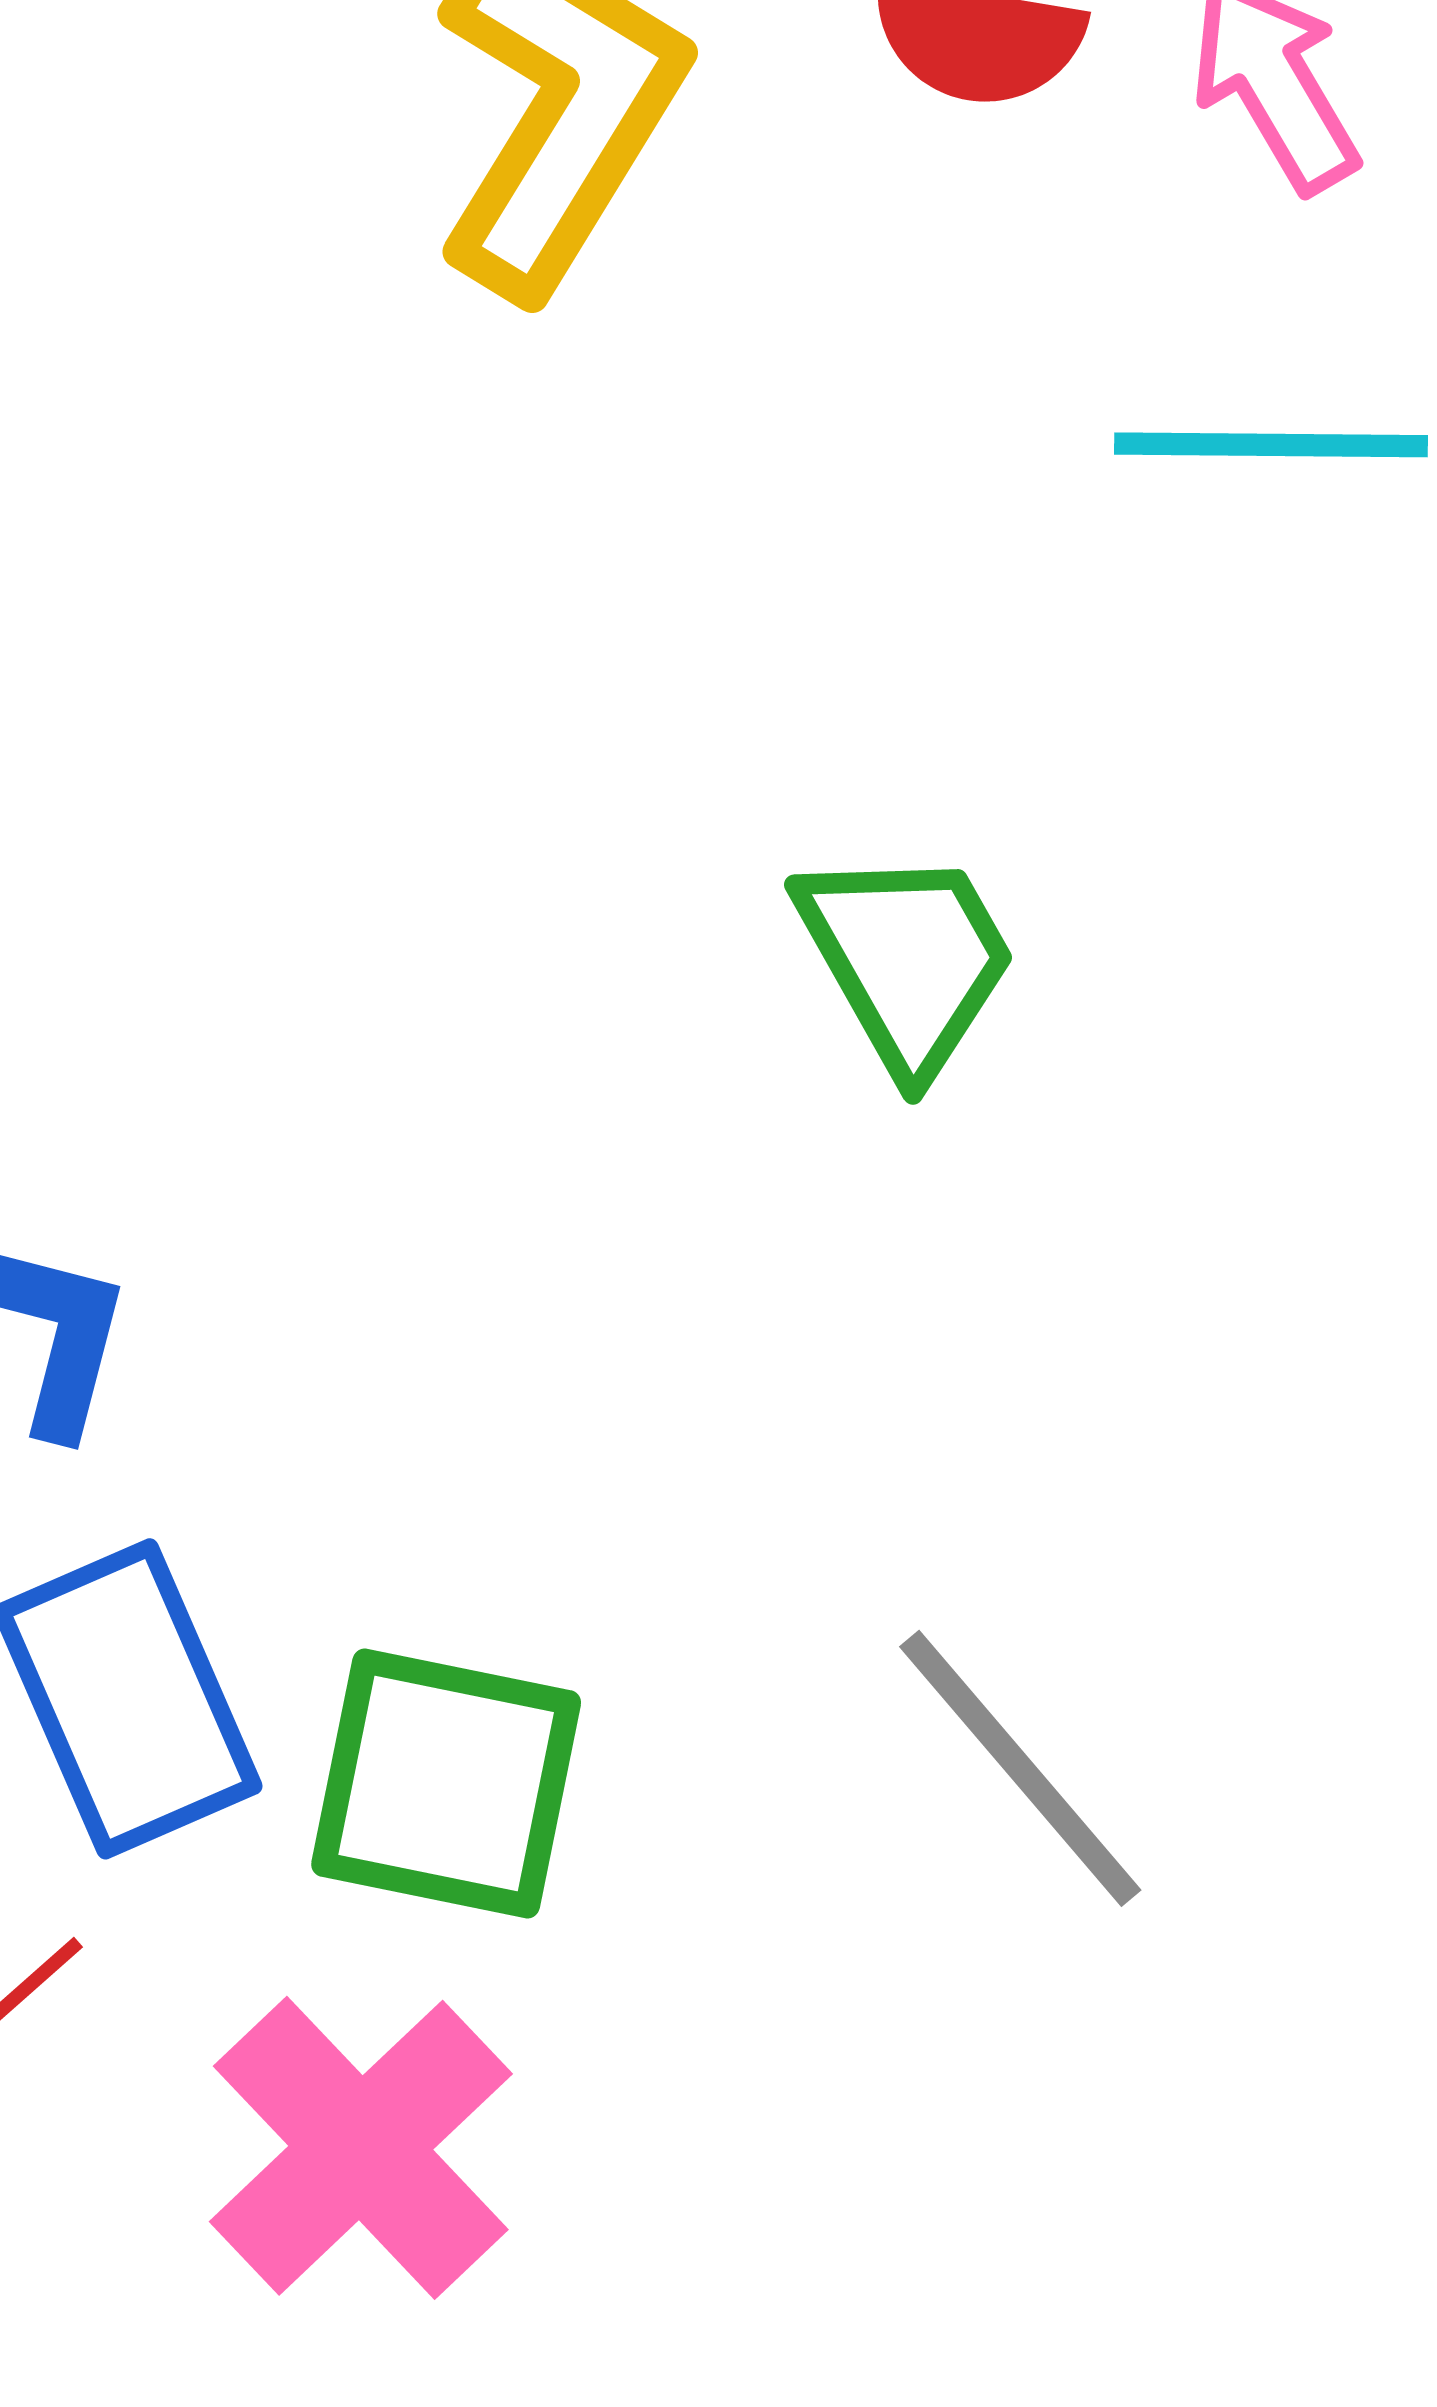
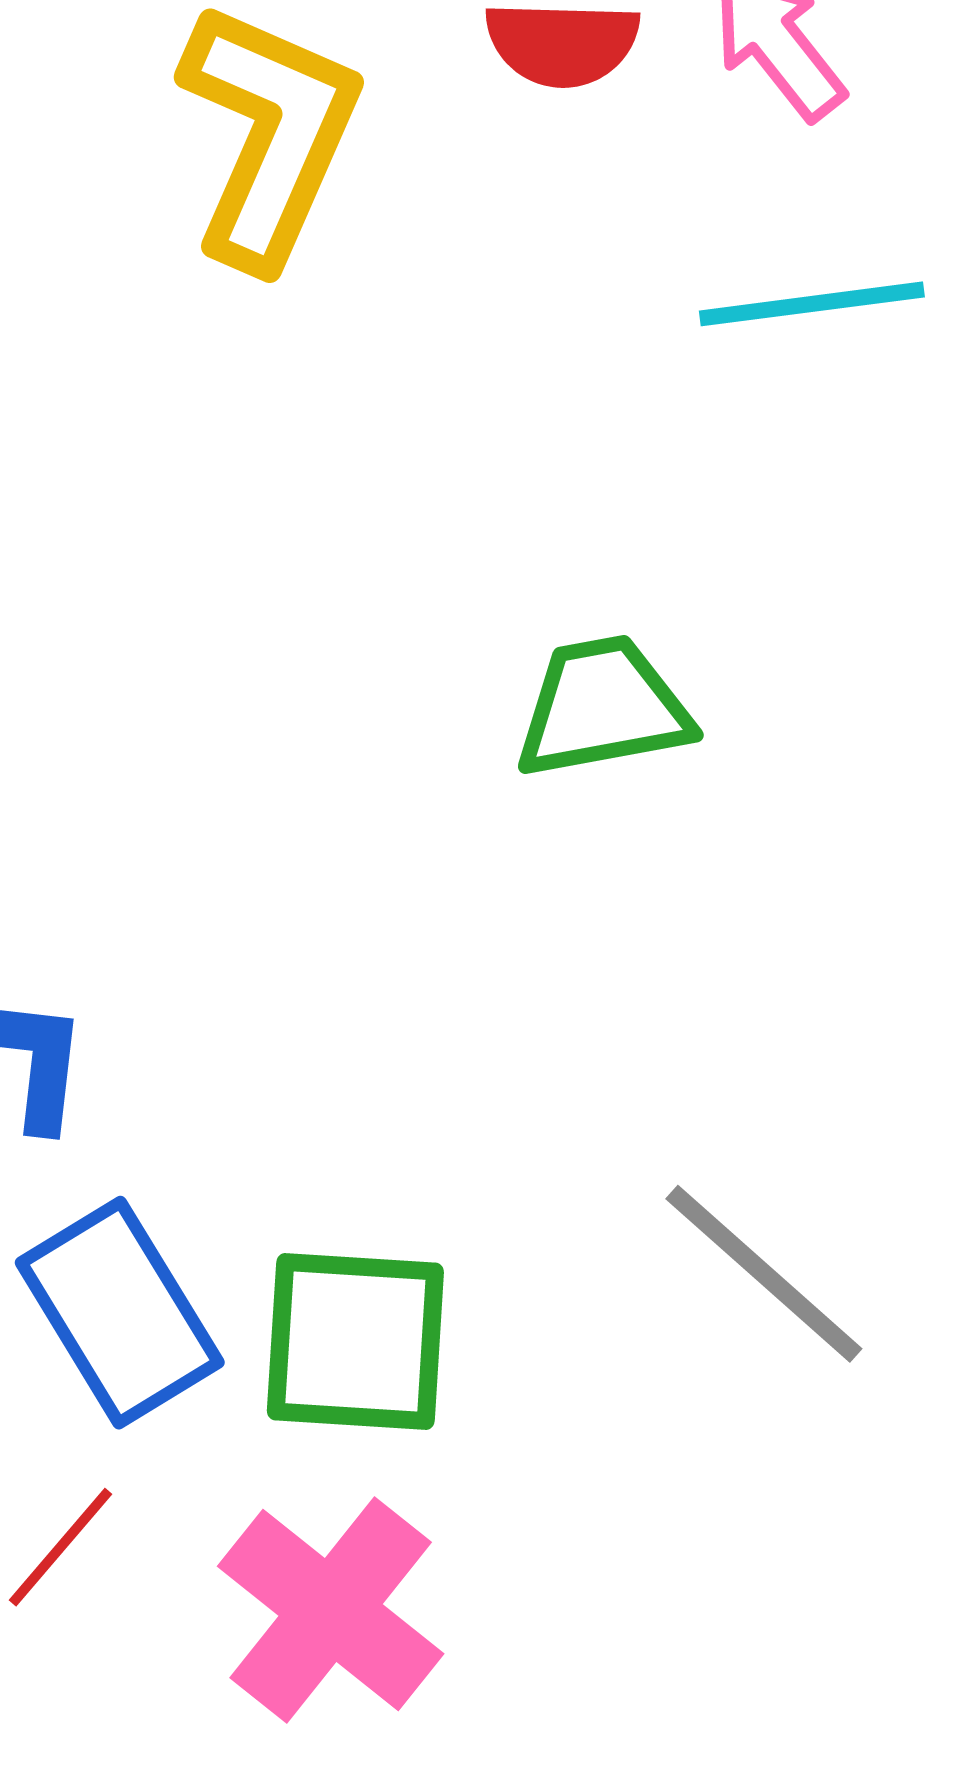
green trapezoid: (907, 959) -> (603, 707), turned -63

